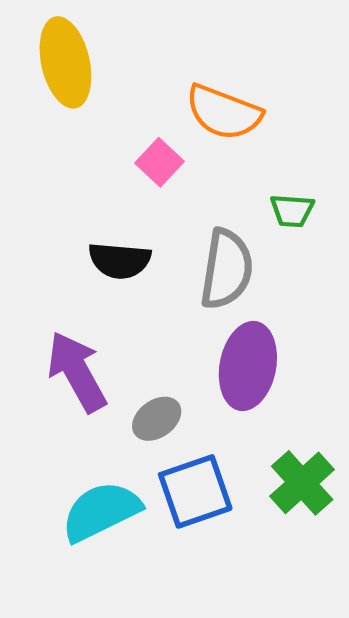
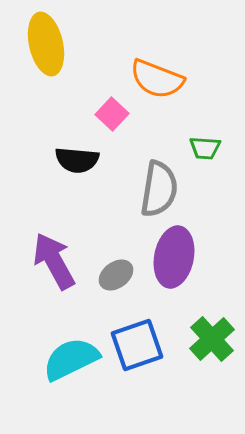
black semicircle: (120, 261) -> (77, 160), moved
gray ellipse: (157, 419) -> (116, 275), moved

